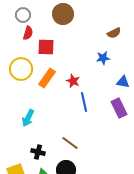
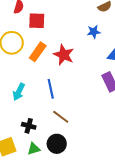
red star: (73, 81) -> (64, 55), size x1.5
blue line: (84, 102) -> (51, 89), moved

